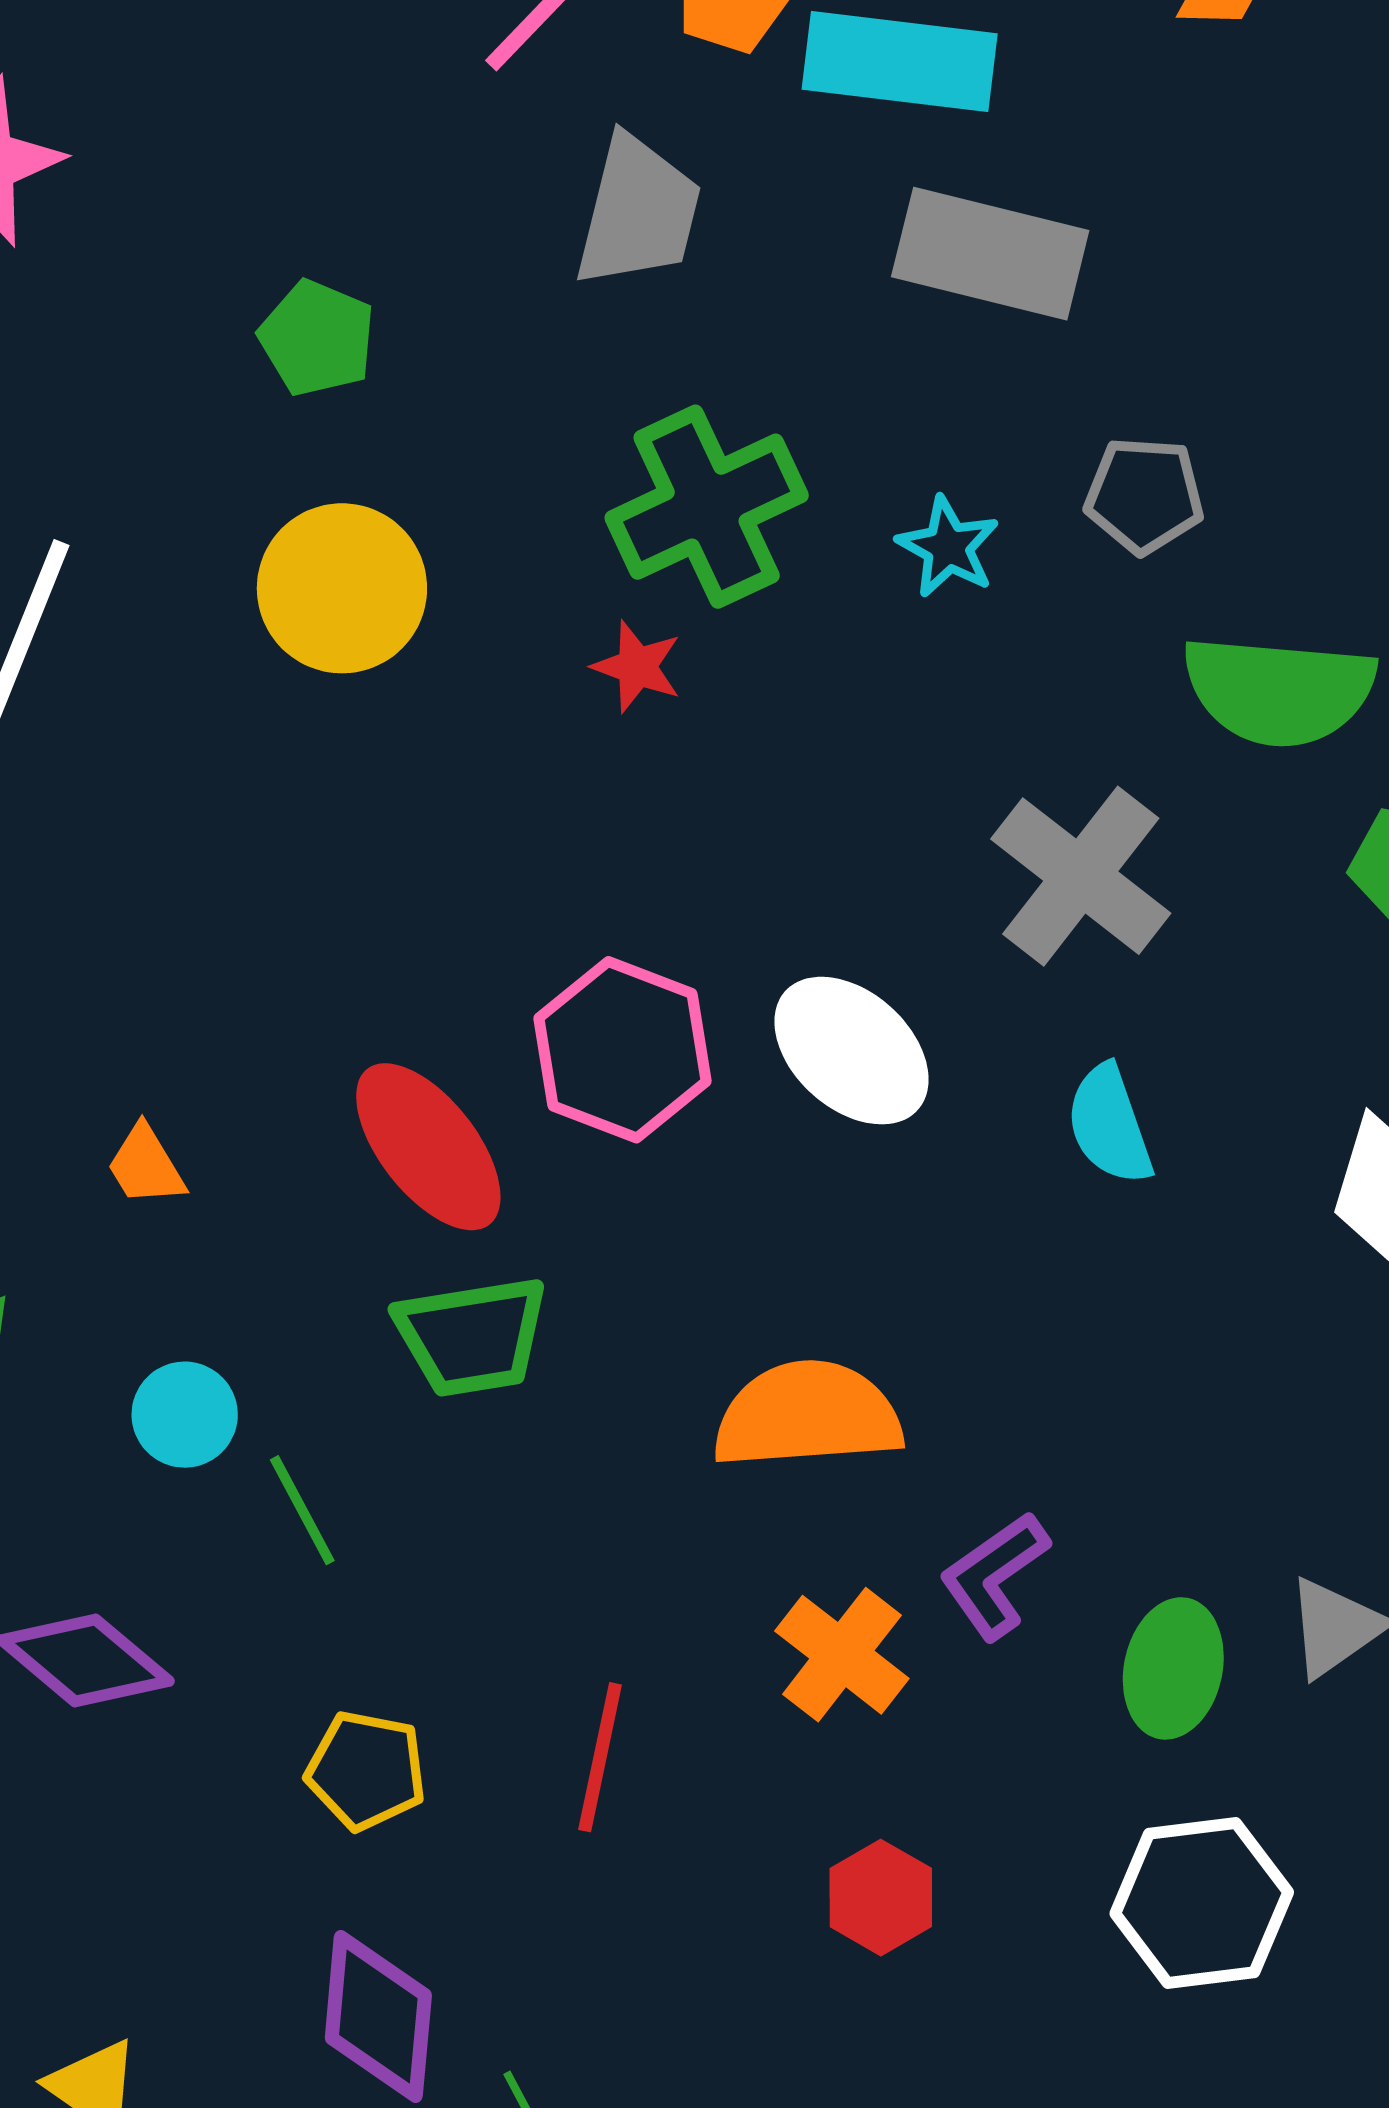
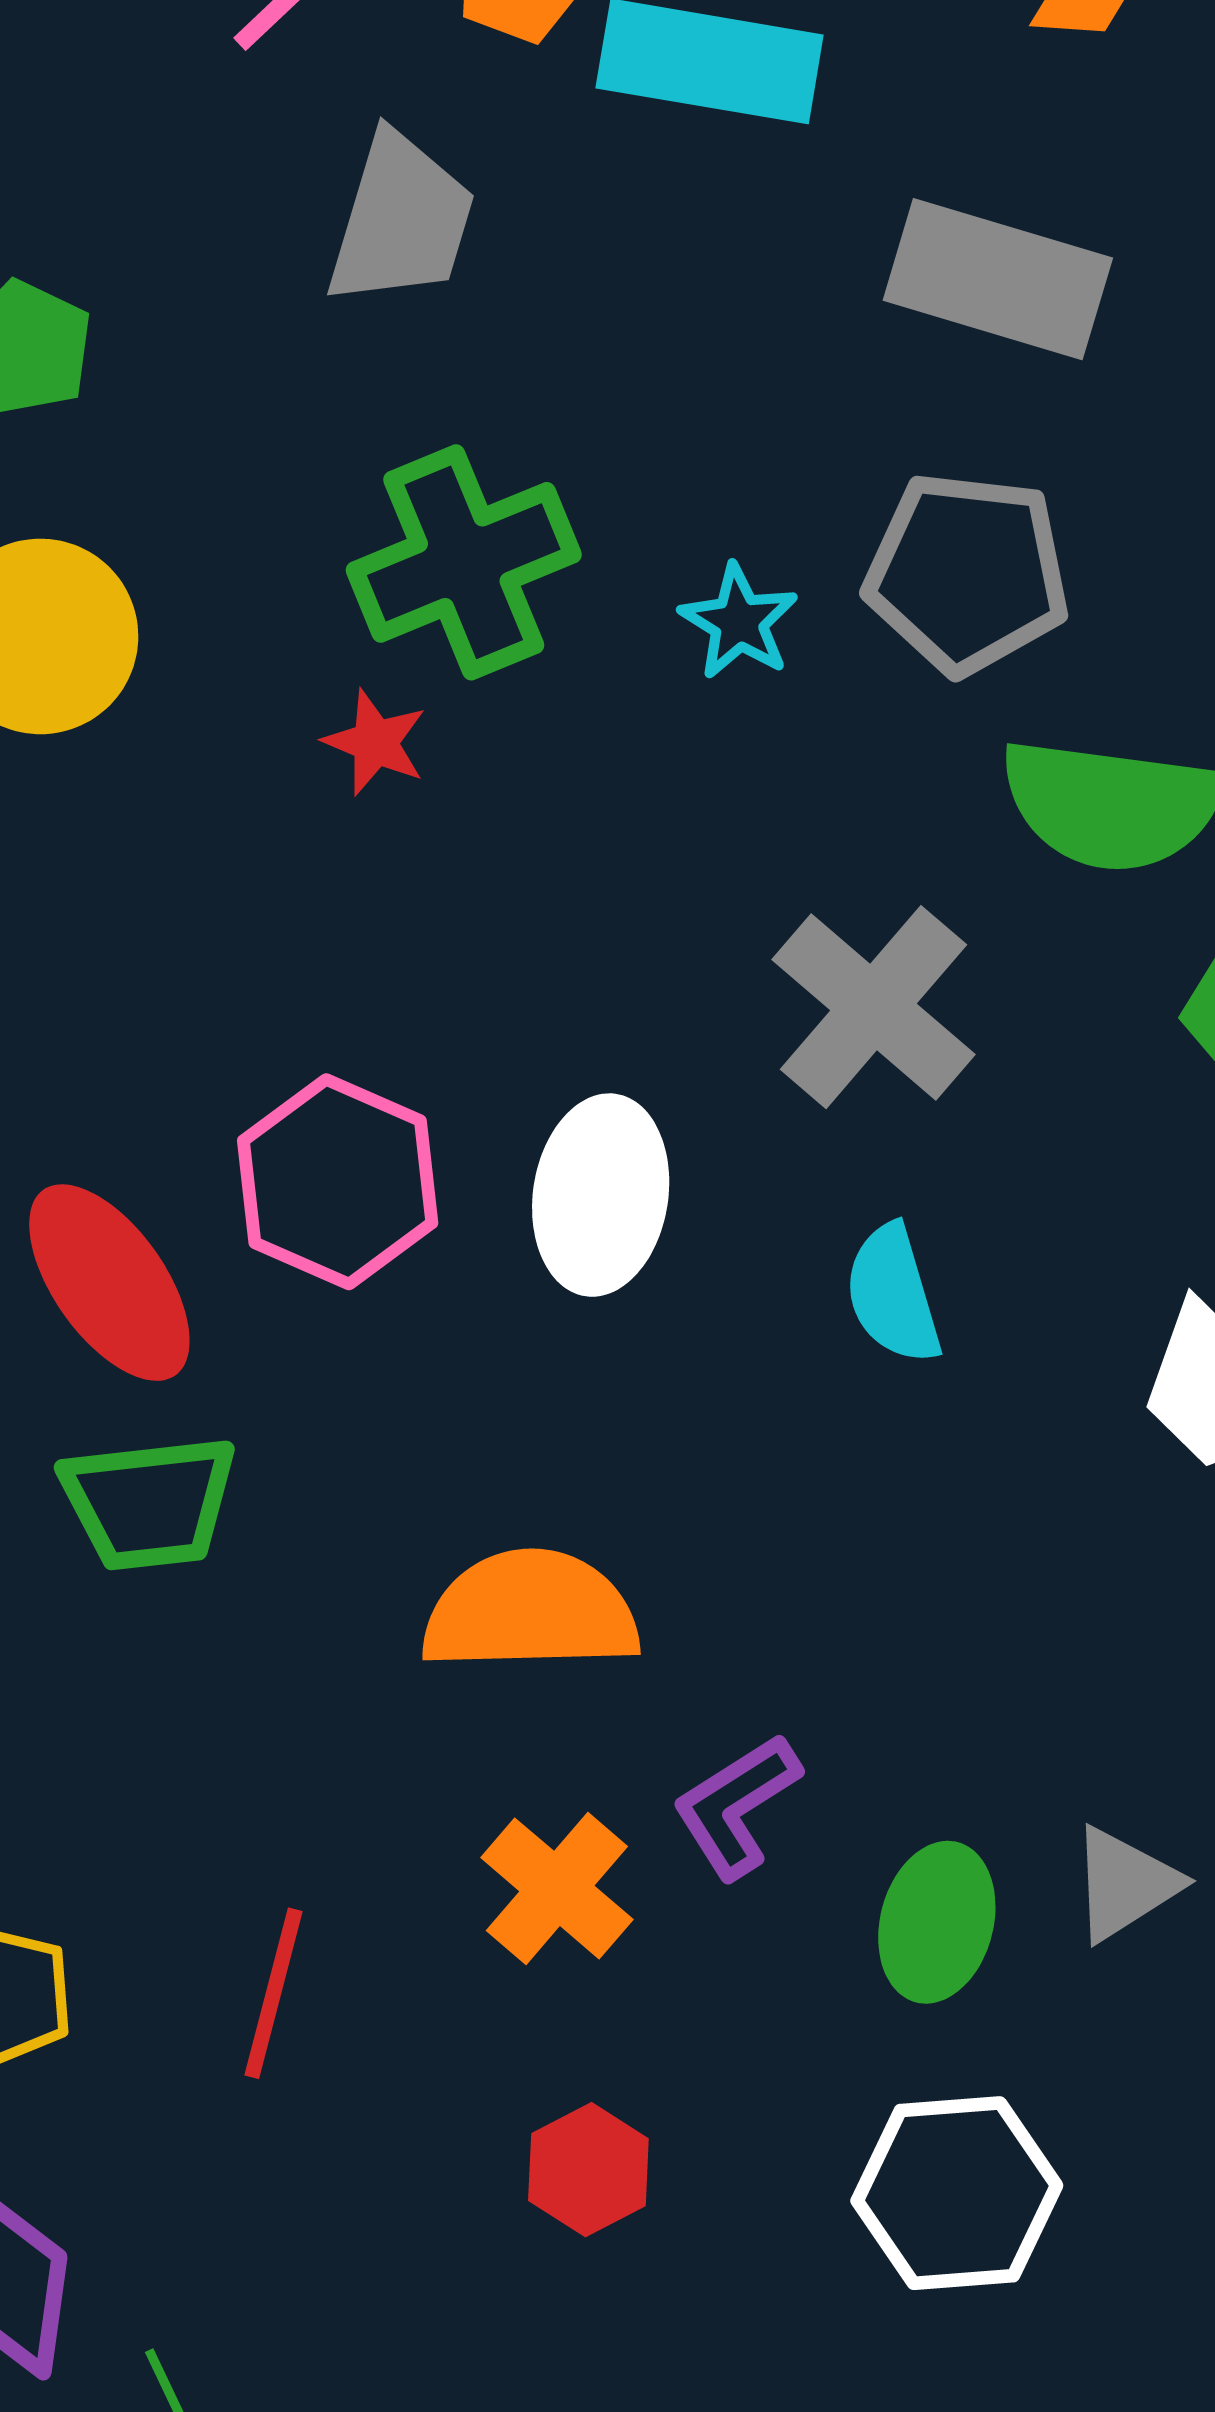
gray rectangle: (990, 254) -> (998, 279), moved
gray pentagon: (1144, 495) -> (967, 573), size x1.5
white ellipse: (851, 1051) -> (601, 1195), turned 54

